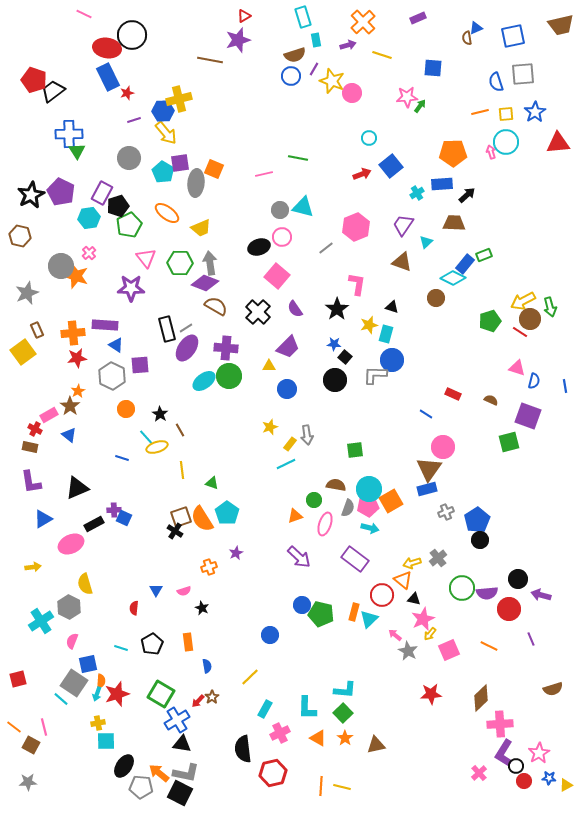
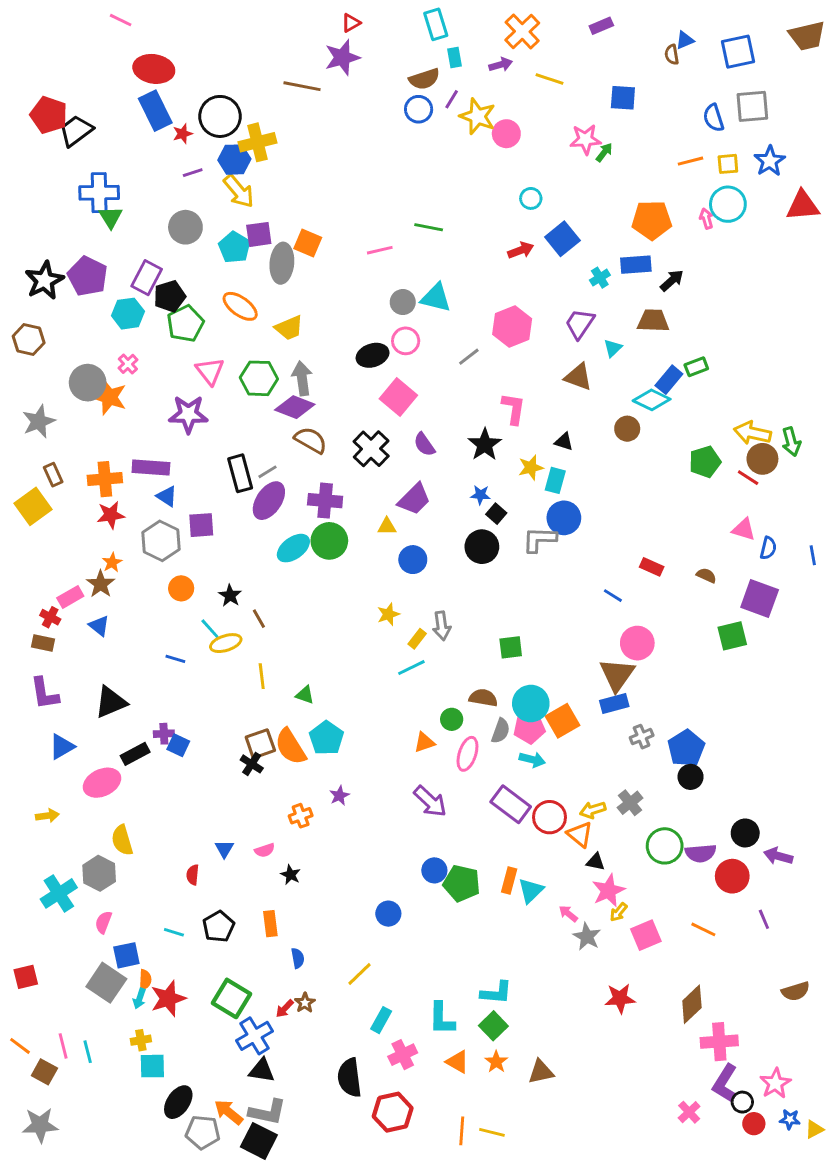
black circle: (132, 35) -> (220, 116), moved
yellow arrow: (523, 301) -> (752, 433), turned 40
red circle: (382, 595) -> (550, 817), moved
cyan line: (61, 699) -> (88, 1052), moved, turned 35
gray star: (28, 782) -> (40, 1125), size x1.4

